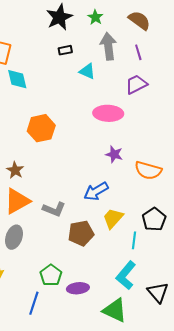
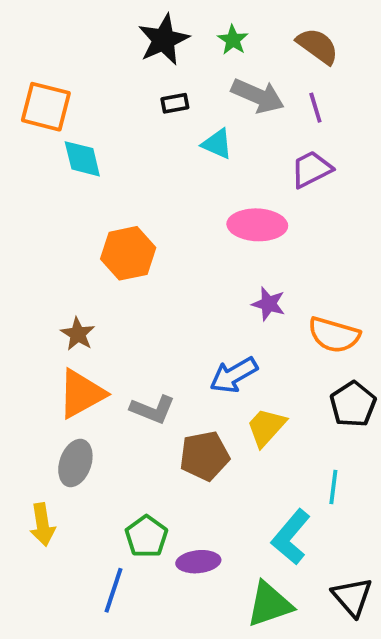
gray arrow: (108, 46) -> (258, 96), turned 120
black pentagon: (154, 219) -> (353, 404), moved
cyan line: (134, 240) -> (333, 487), moved
black triangle: (158, 292) -> (352, 597), moved
green triangle: (115, 310) -> (269, 604), turned -44

